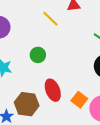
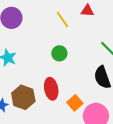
green circle: (38, 55) -> (59, 53), moved

